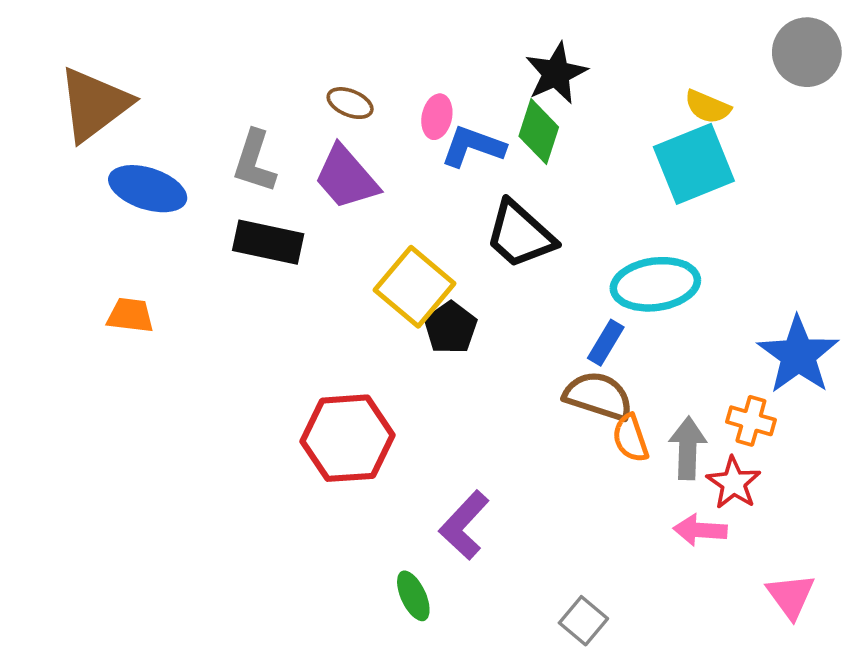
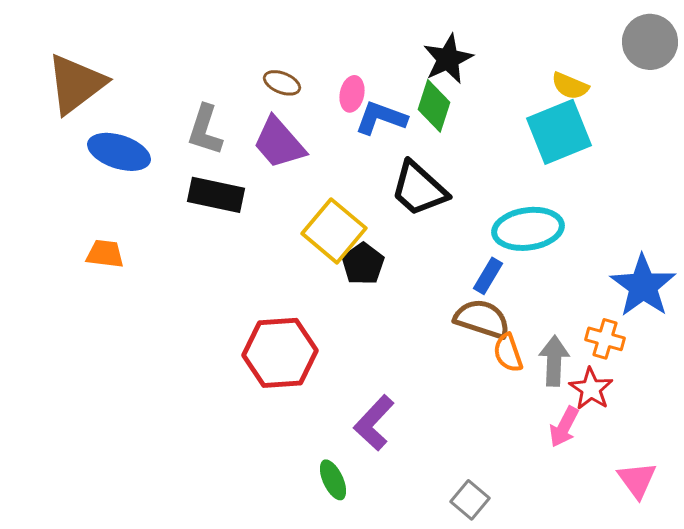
pink arrow: (700, 530) -> (564, 427), turned -66

